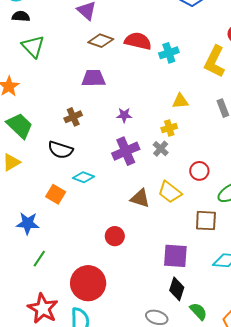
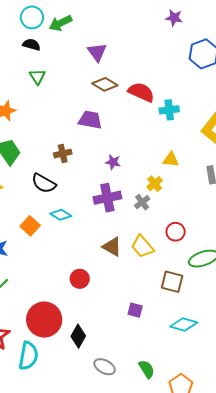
green triangle: (33, 47) -> (37, 77), size x0.7
yellow cross: (169, 128) -> (155, 184), turned -35
purple square: (175, 256) -> (135, 310), size x0.6
black diamond: (177, 289) -> (78, 336), moved

